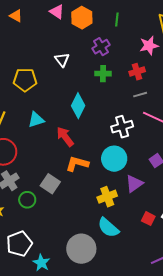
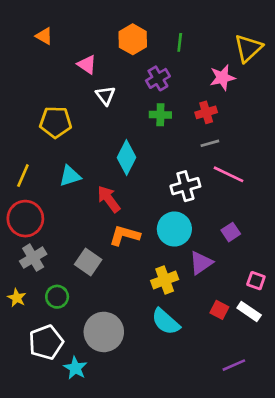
pink triangle: (57, 12) -> (87, 65), moved
green circle: (27, 200) -> (57, 297), moved
gray circle: (81, 249) -> (104, 332), moved

